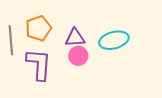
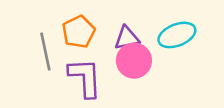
pink circle: (78, 56) -> (134, 61), size x1.4

